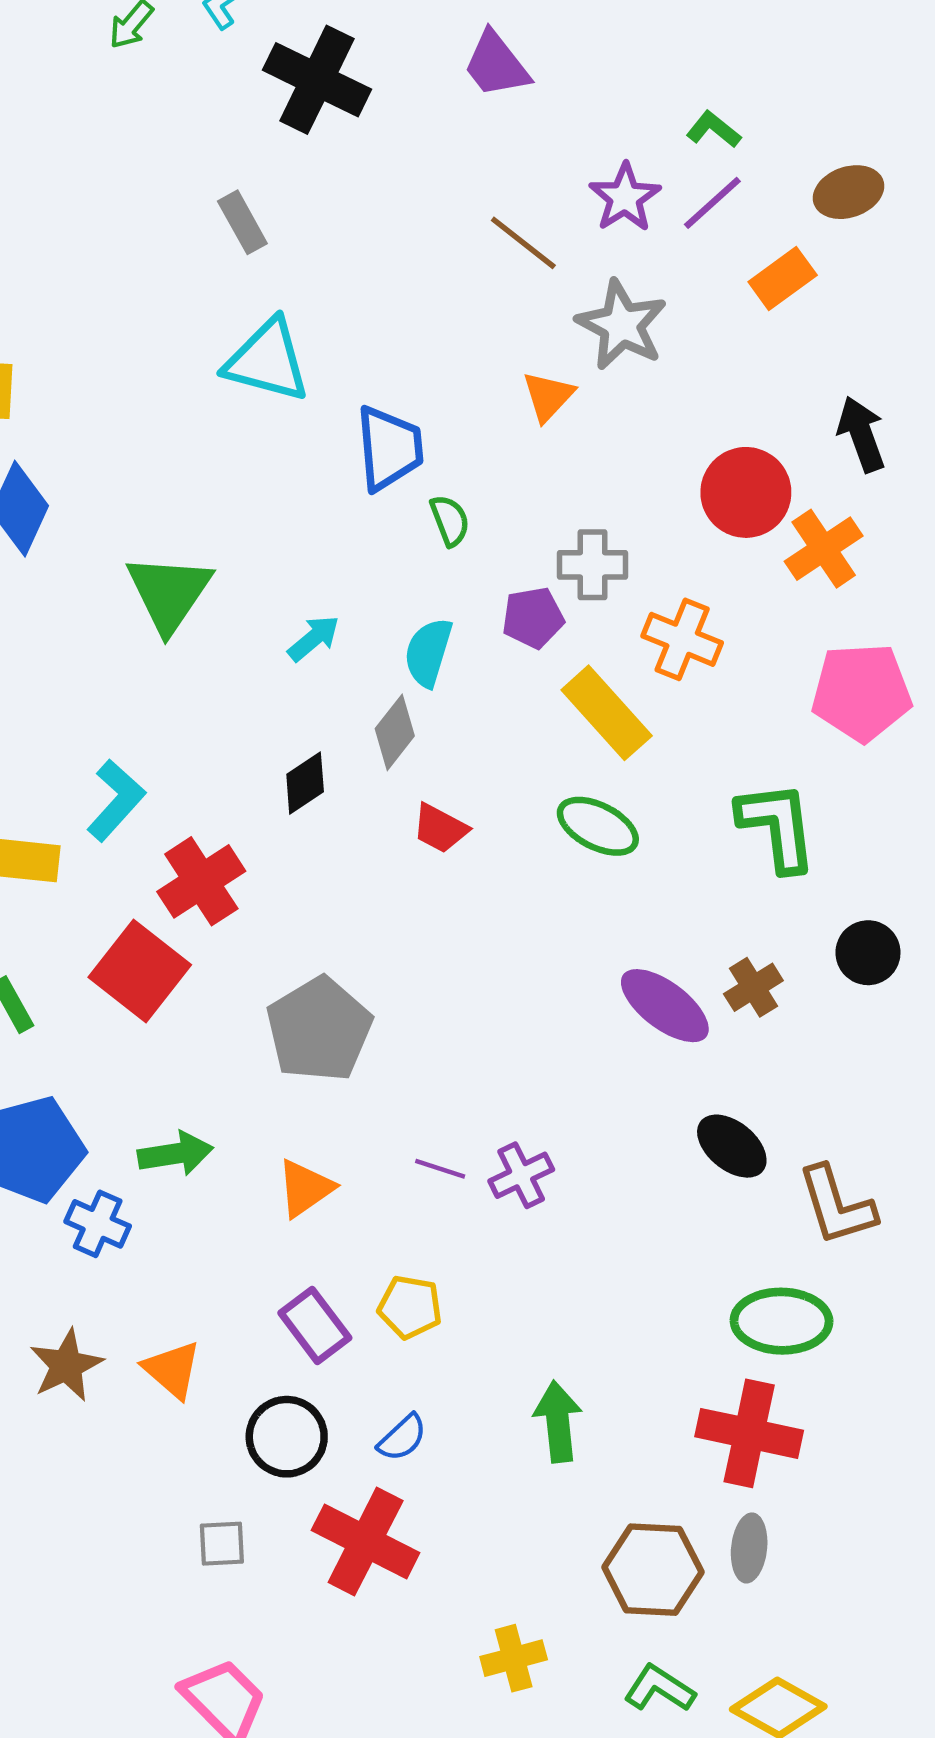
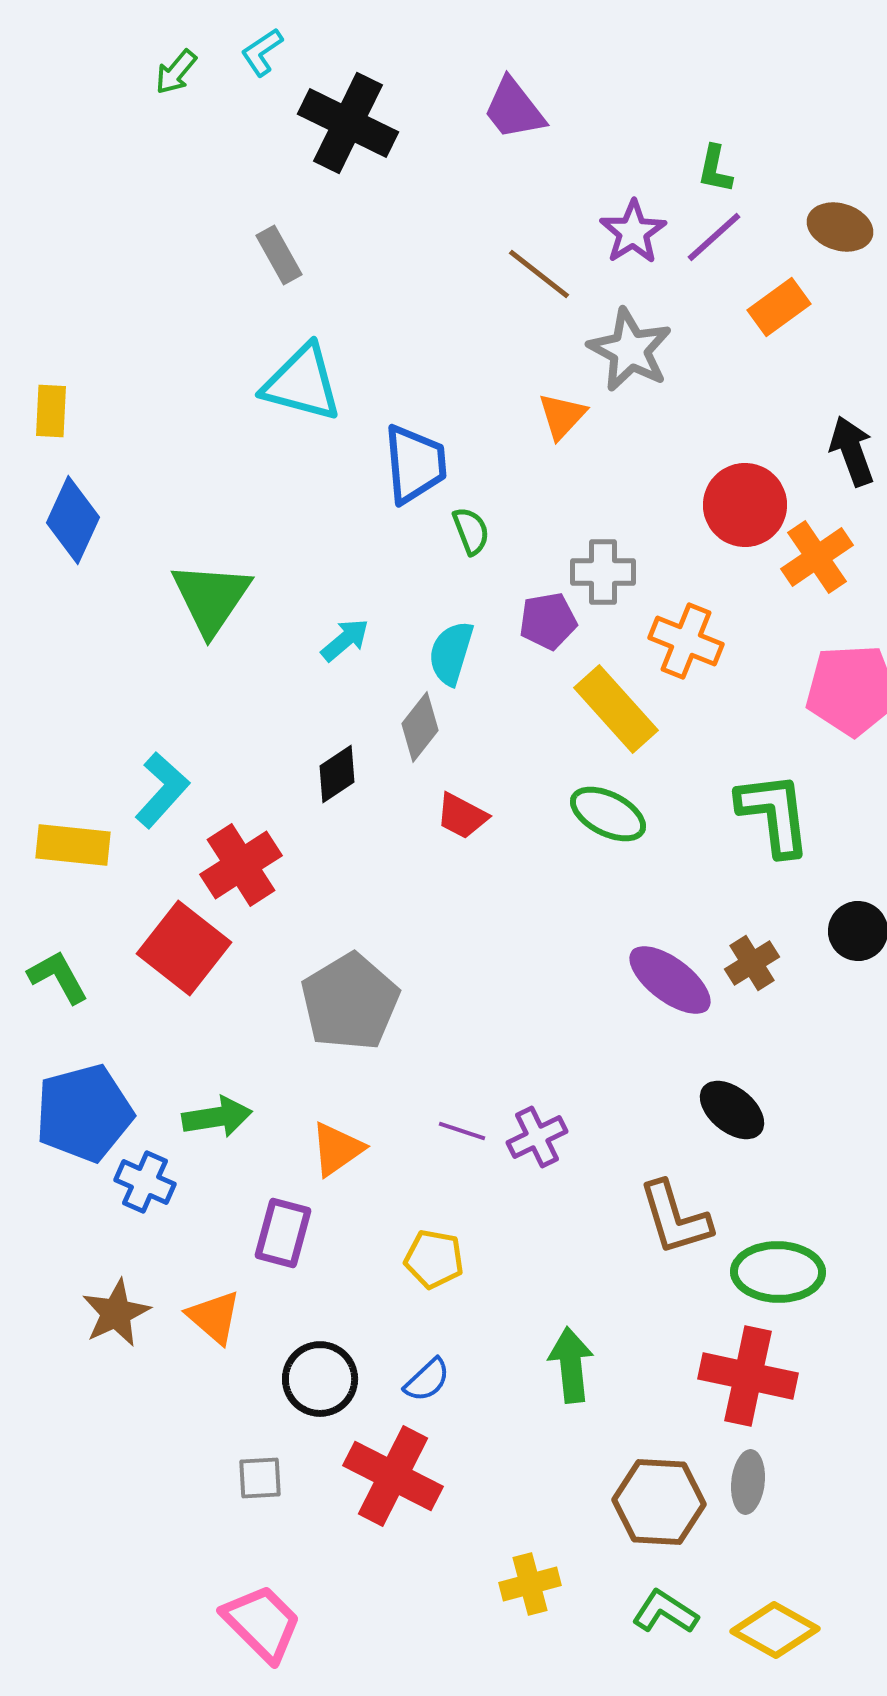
green L-shape: (713, 129) -> (715, 169), turned -117
brown ellipse: (849, 192) -> (840, 227), turned 36
brown L-shape: (837, 1205) -> (675, 1218), moved
purple rectangle: (315, 1325) -> (283, 1233), moved, turned 52

